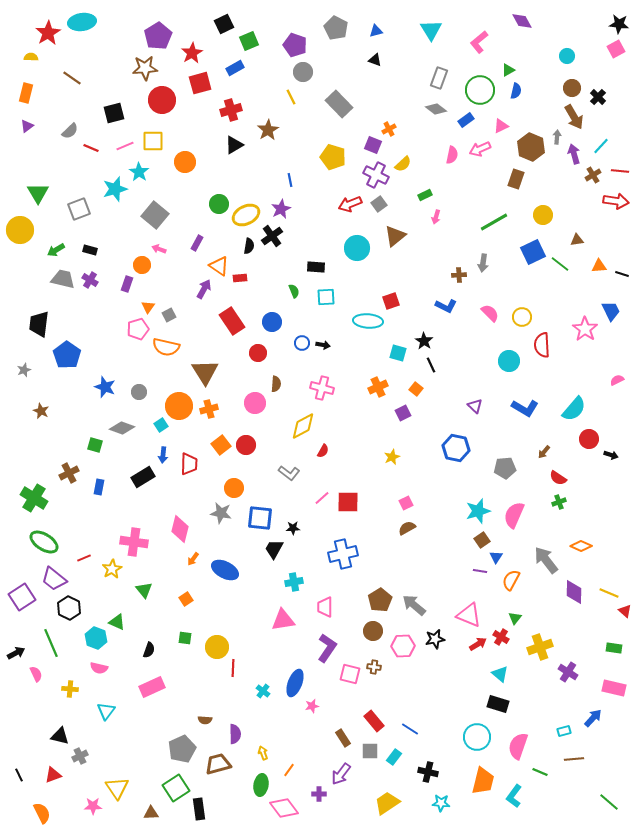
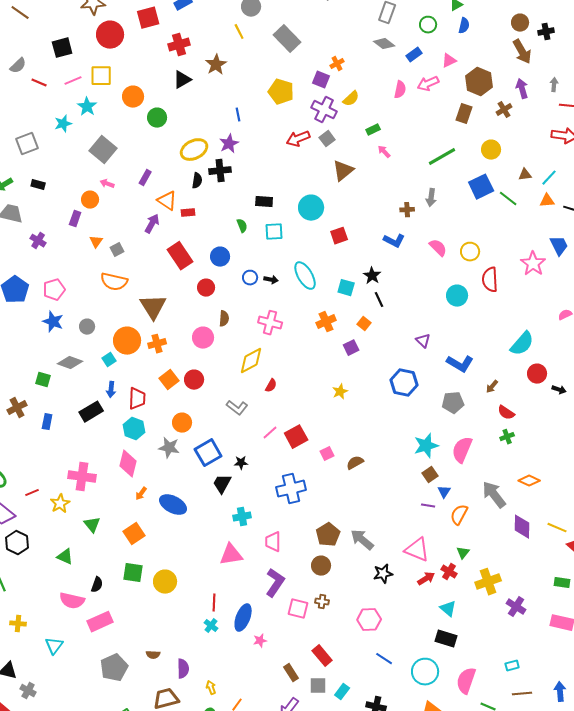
green circle: (480, 90) -> (428, 25), size x0.6
black cross: (598, 97) -> (546, 32), turned 35
gray arrow: (557, 137) -> (554, 85), moved
cyan line: (601, 146) -> (549, 178), moved
brown cross: (593, 175) -> (504, 110), moved
cyan star: (115, 189) -> (63, 124), size x0.7
green circle: (219, 204) -> (157, 118), moved
pink arrow: (436, 217) -> (384, 152), turned 120
black cross: (272, 236) -> (220, 171), turned 30
cyan circle: (357, 248) -> (311, 208), moved
purple cross: (90, 280) -> (38, 241), moved
cyan ellipse: (368, 321) -> (305, 276), moved, turned 56
pink pentagon: (138, 329) -> (54, 290), moved
blue L-shape: (525, 408) -> (460, 364), moved
red square: (348, 502) -> (296, 437), turned -30
pink square: (406, 503) -> (327, 454), moved
blue square: (260, 518) -> (208, 453), turned -36
orange square: (186, 599) -> (134, 534), size x1.5
cyan hexagon: (96, 638) -> (134, 429), moved
green square: (185, 638) -> (133, 573), size x1.5
pink hexagon: (403, 646) -> (369, 620), moved
pink semicircle: (99, 668) -> (72, 601), moved, size x1.4
red line: (233, 668) -> (214, 603), moved
blue arrow: (593, 718) -> (560, 692), moved, turned -48
blue line: (410, 729) -> (384, 659), moved
gray pentagon: (182, 749) -> (114, 668), moved
gray cross: (80, 756) -> (28, 691), turned -35

